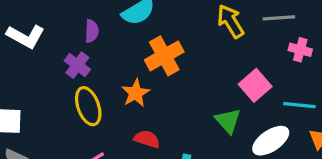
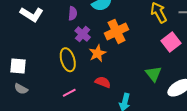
purple cross: (77, 65) -> (83, 34), moved
pink square: (255, 85) -> (171, 42), moved

